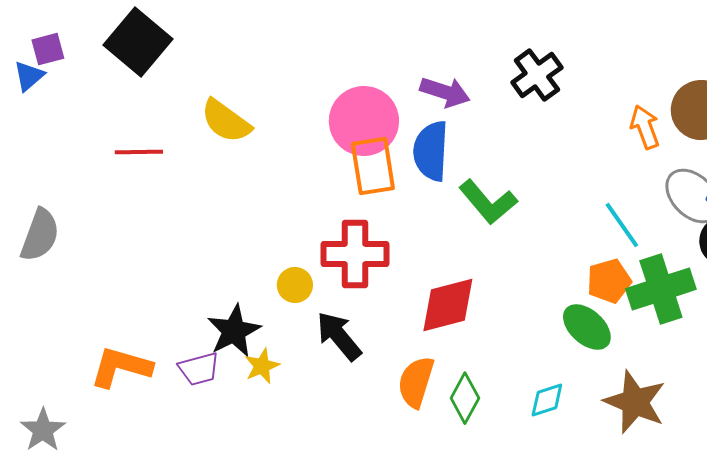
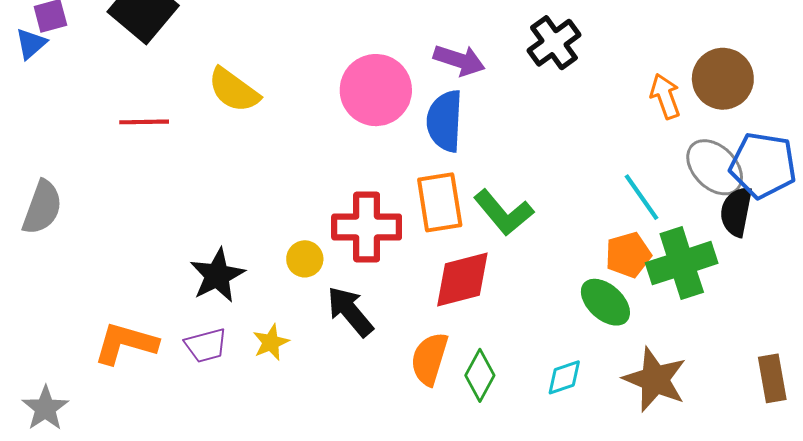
orange rectangle: (373, 166) -> (440, 202), moved
green L-shape: (488, 202) -> (504, 213), moved
black star: (234, 331) -> (217, 275), moved

